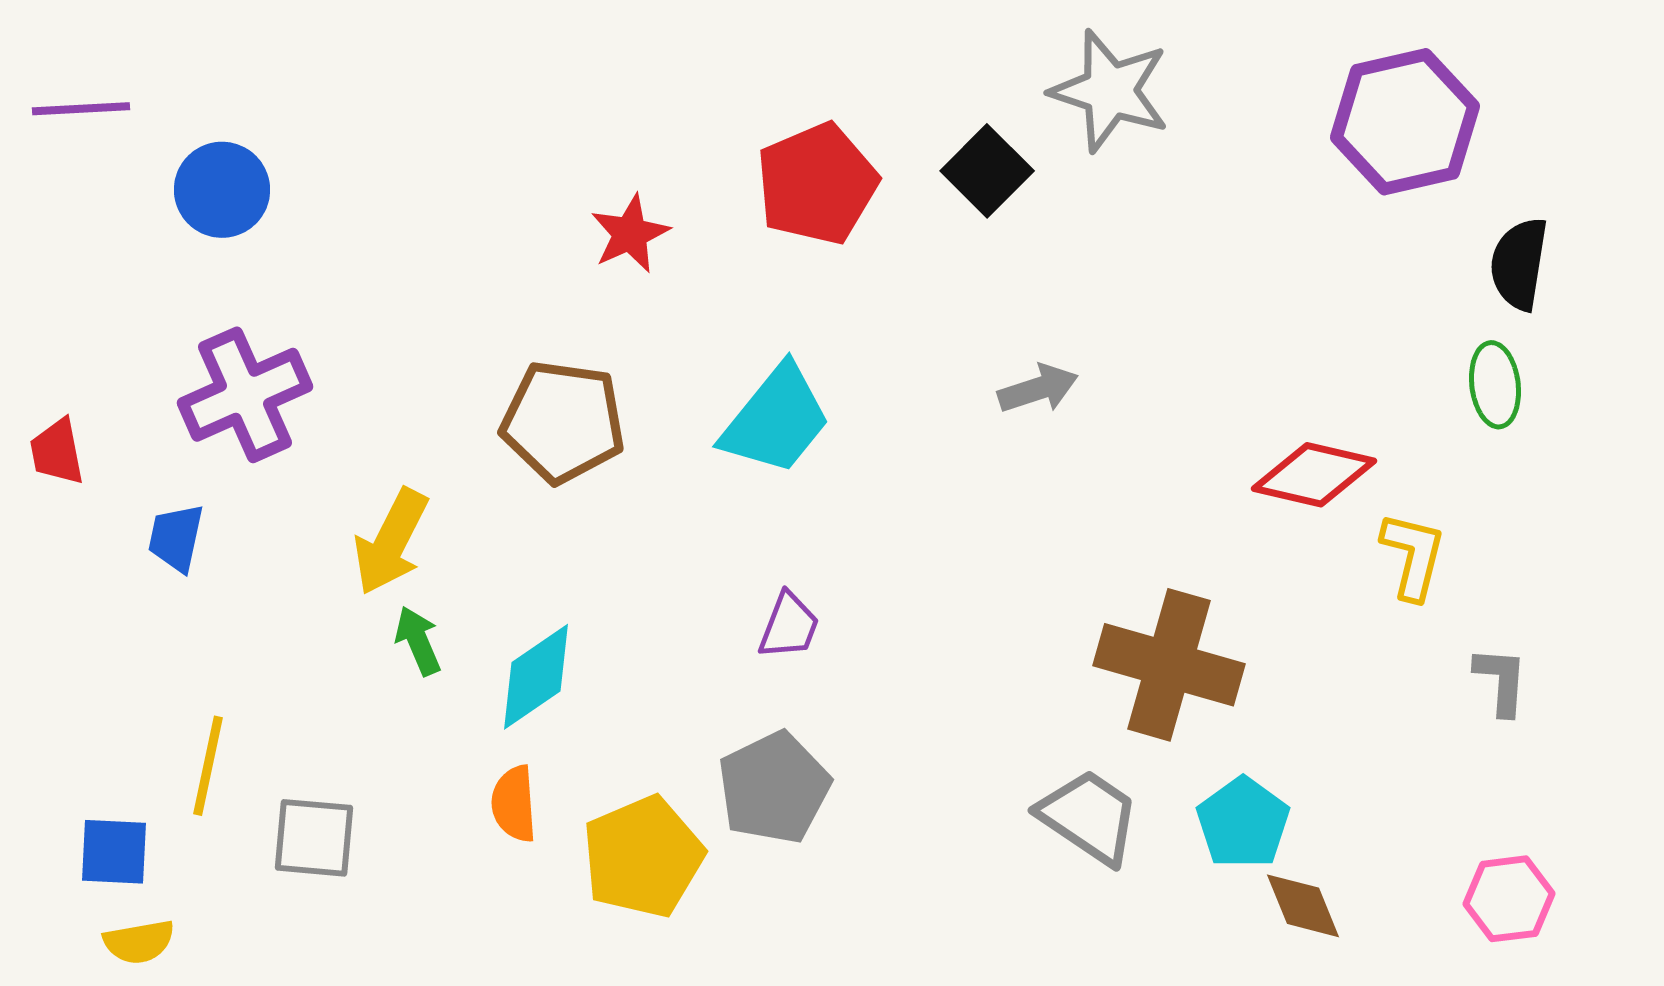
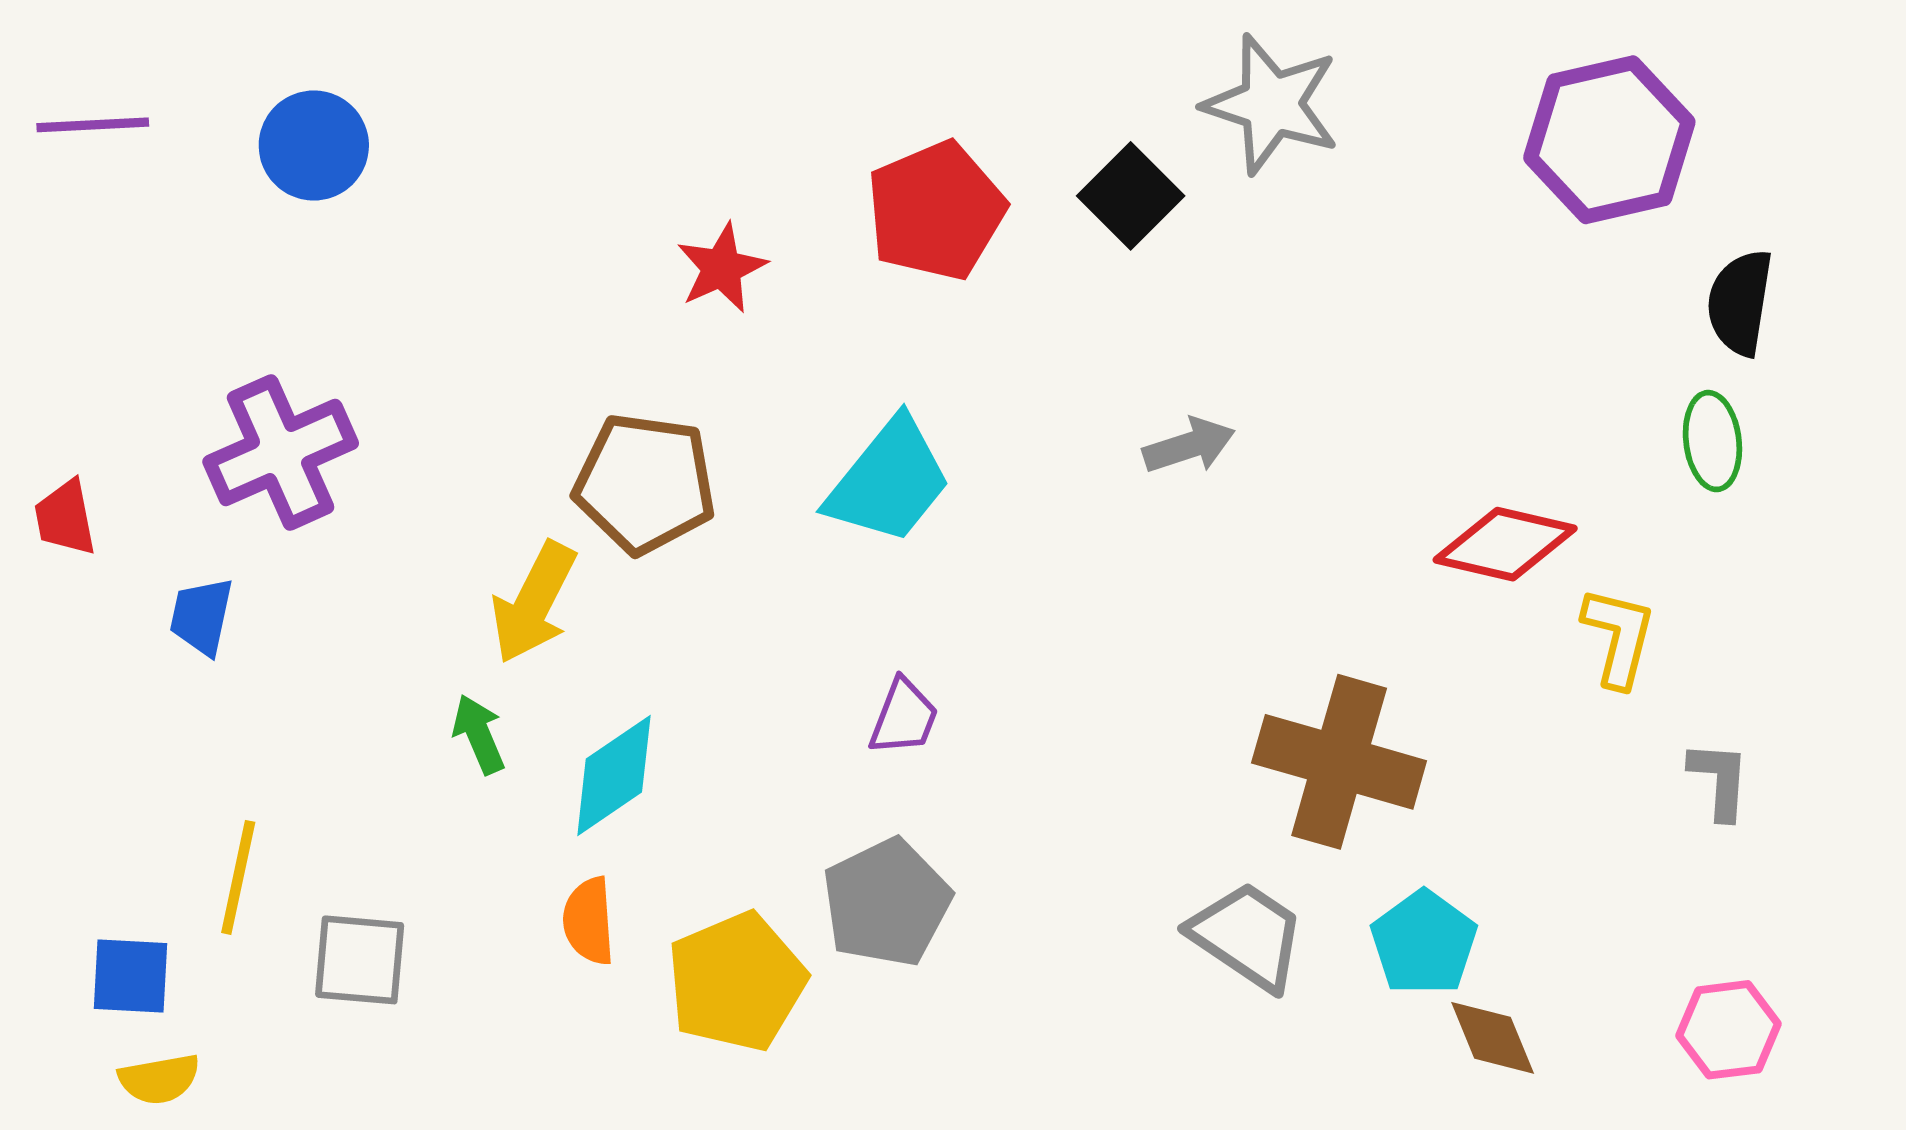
blue circle: (222, 190) -> (314, 145), moved
yellow arrow: (391, 542) -> (534, 603), moved

